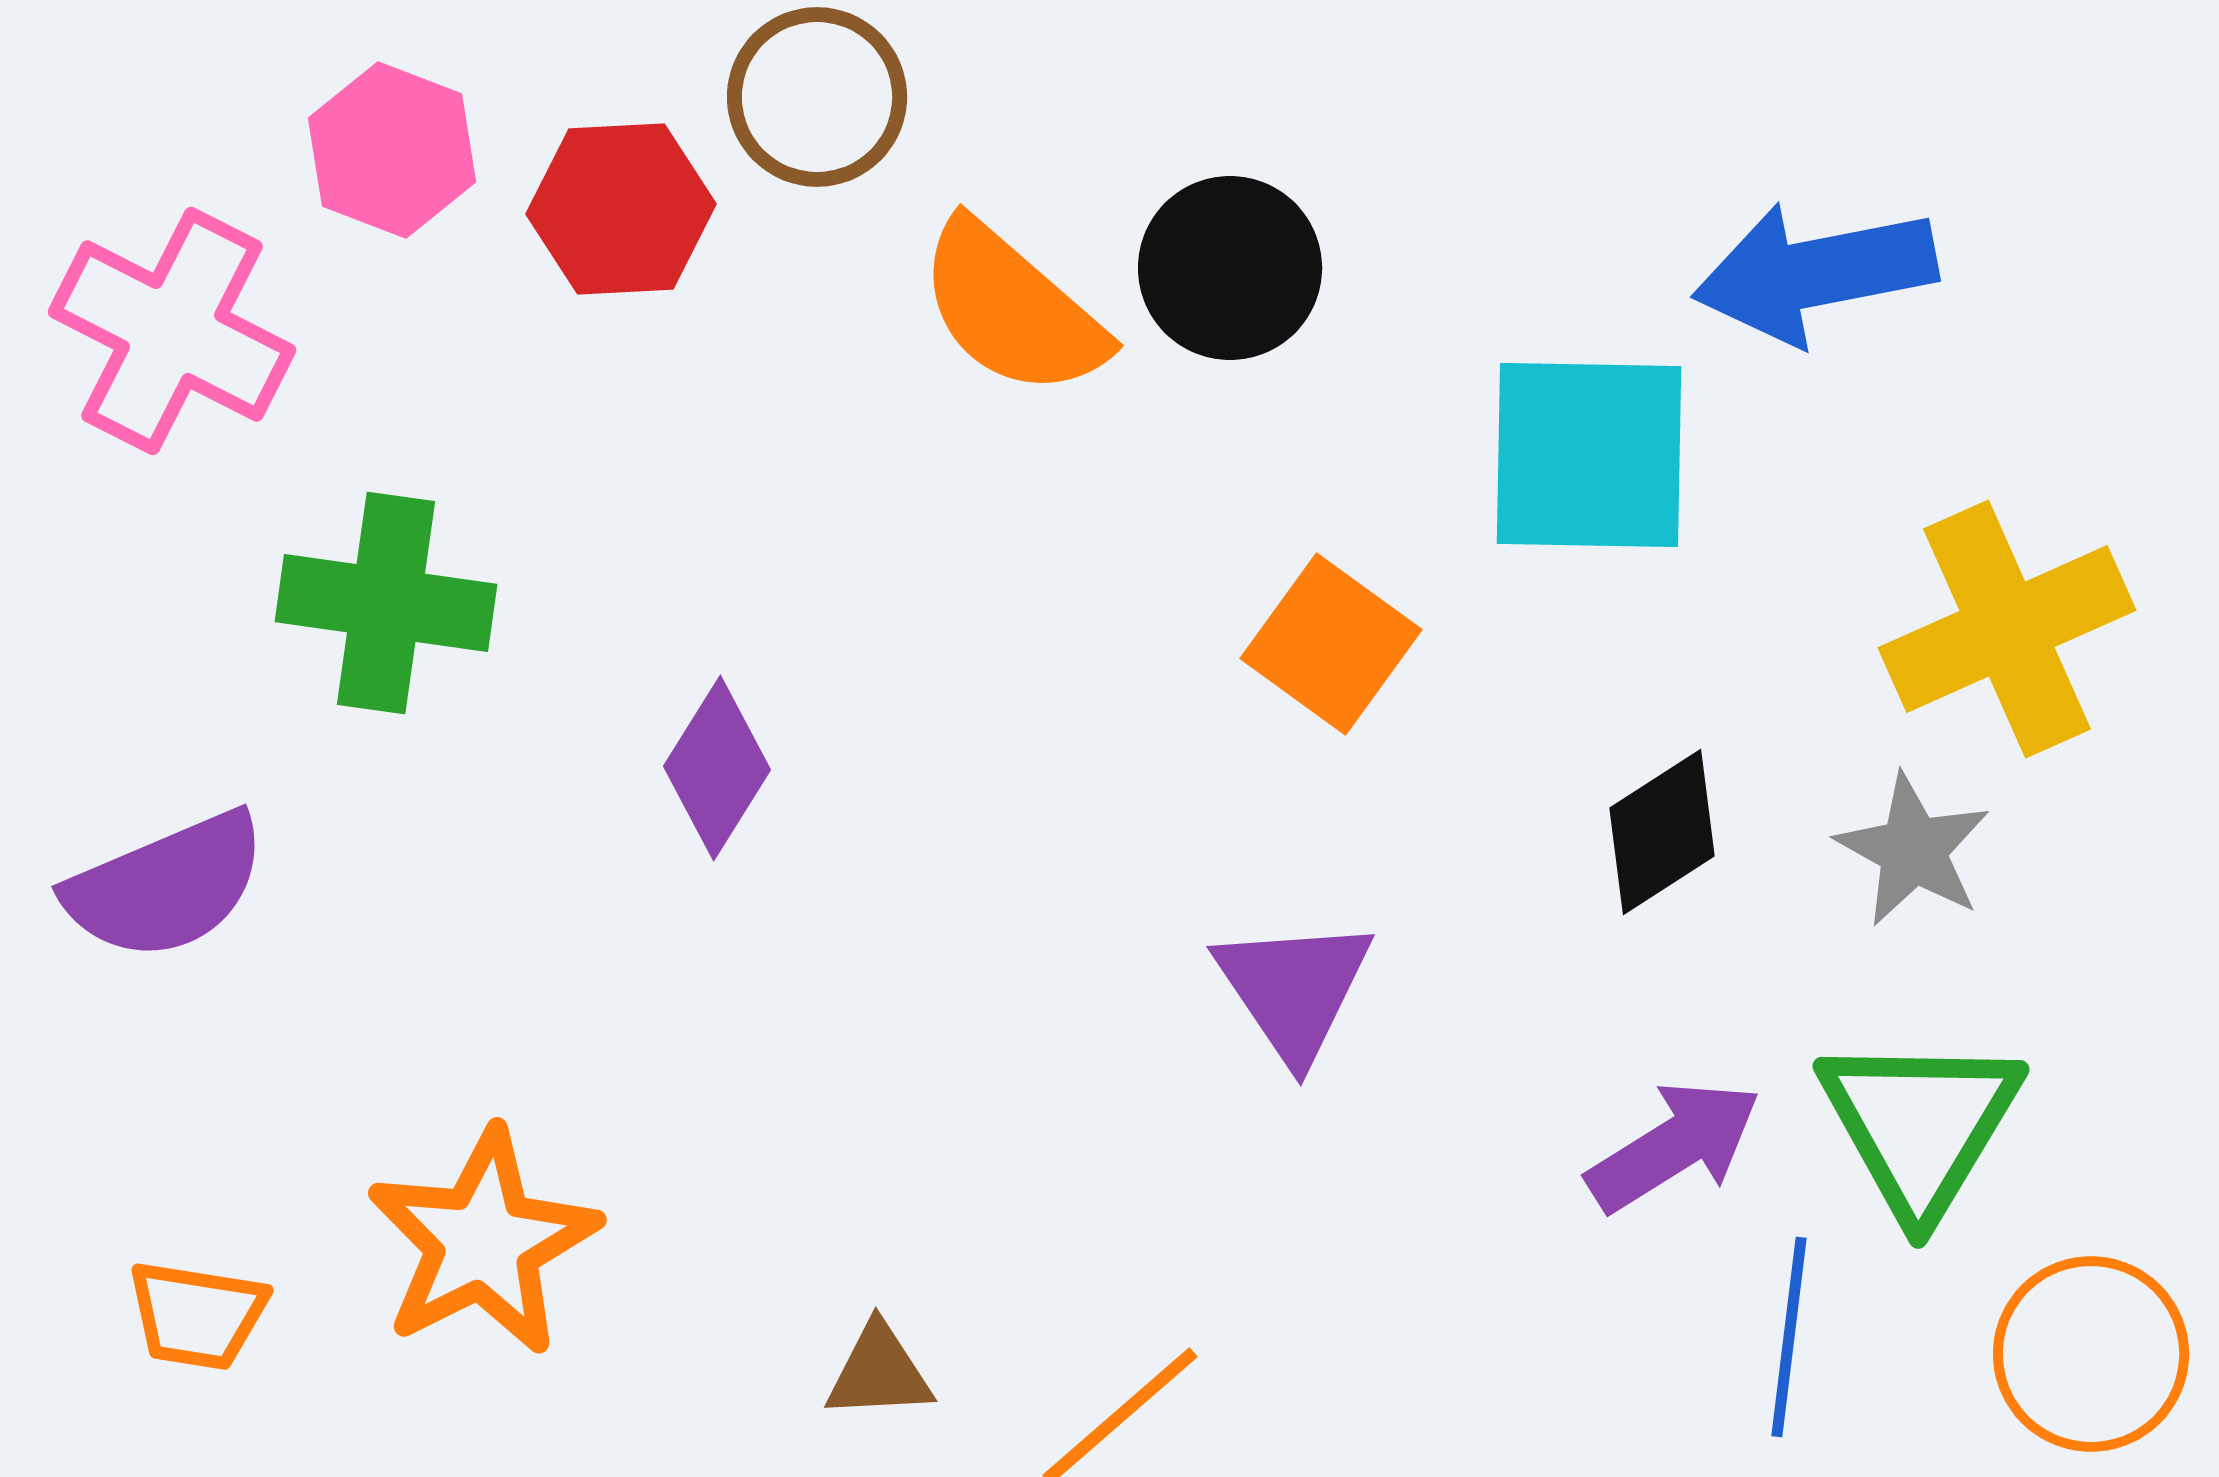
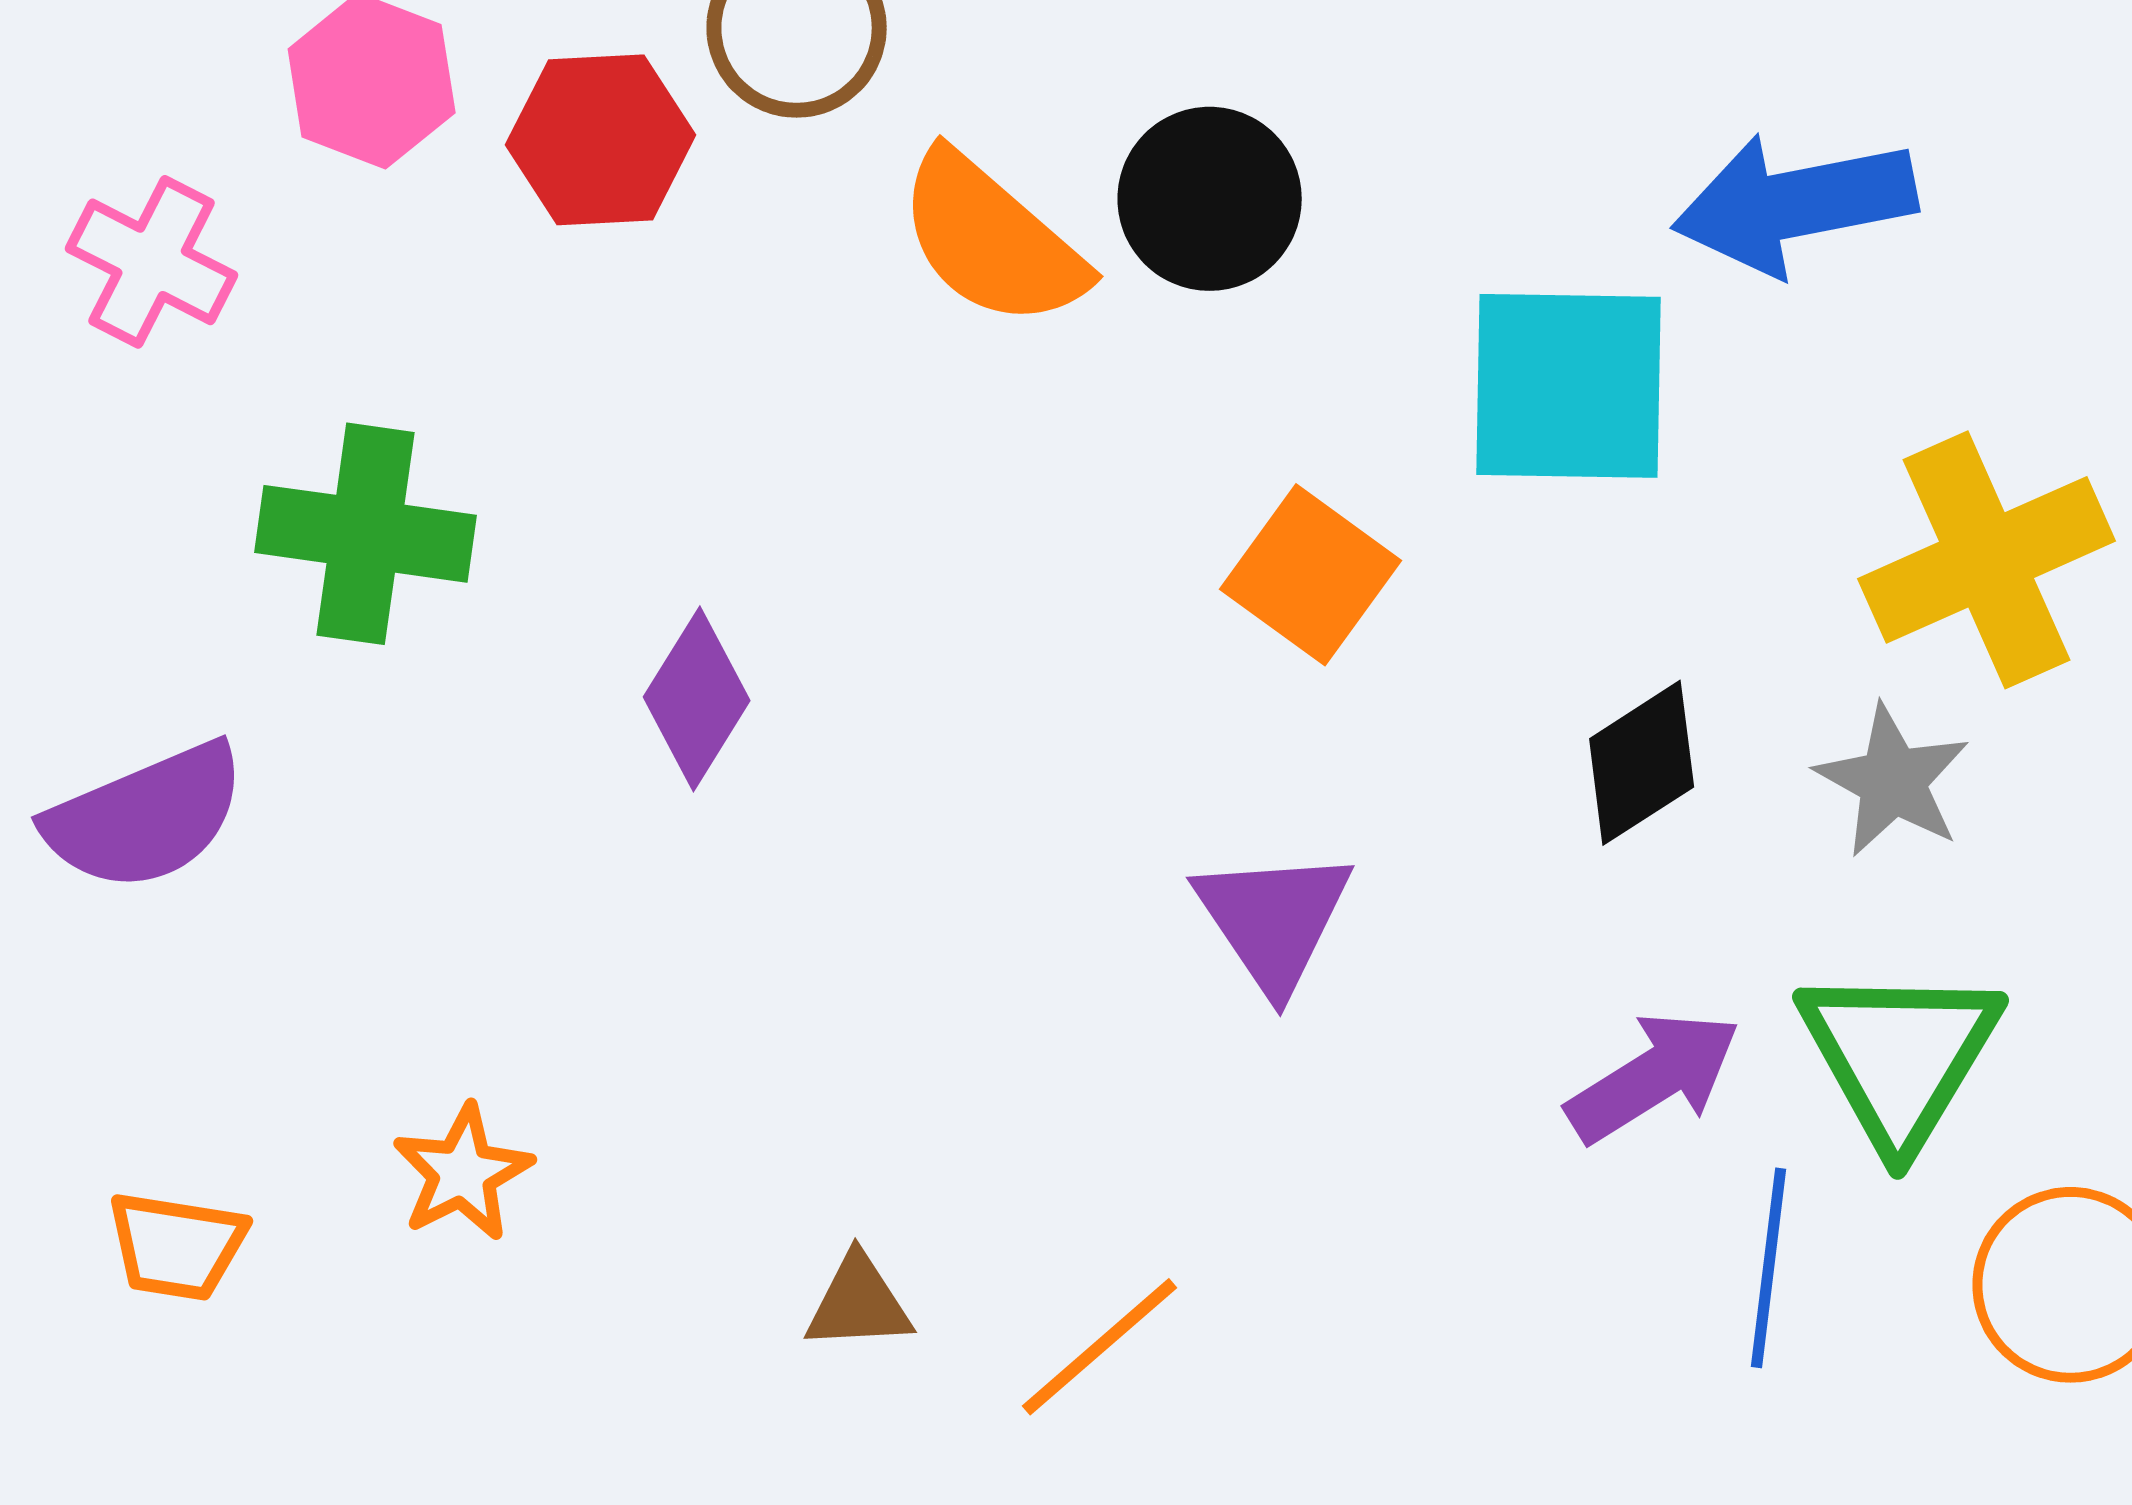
pink cross: (172, 331) -> (152, 262), size x0.7
orange star: (483, 1242) -> (463, 1173), size x0.6

